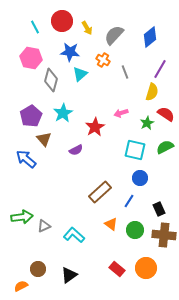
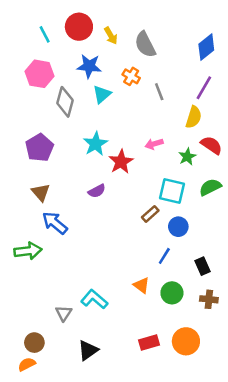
gray semicircle: (114, 35) -> (145, 45), turned -70
blue diamond: (150, 37) -> (206, 47), moved
cyan star: (63, 113) -> (96, 144), moved
brown triangle: (44, 139) -> (41, 192), moved
blue arrow: (26, 159) -> (55, 223), moved
brown rectangle: (100, 192) -> (150, 214), moved, size x0.6
green arrow: (22, 217) -> (28, 251), moved
gray triangle: (44, 226) -> (64, 313), moved, turned -32
brown cross: (164, 235) -> (209, 299), size x0.6
brown circle: (38, 269) -> (34, 343), moved
red rectangle: (117, 269) -> (149, 343), turned -56

